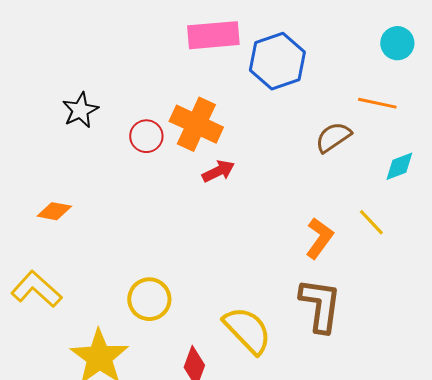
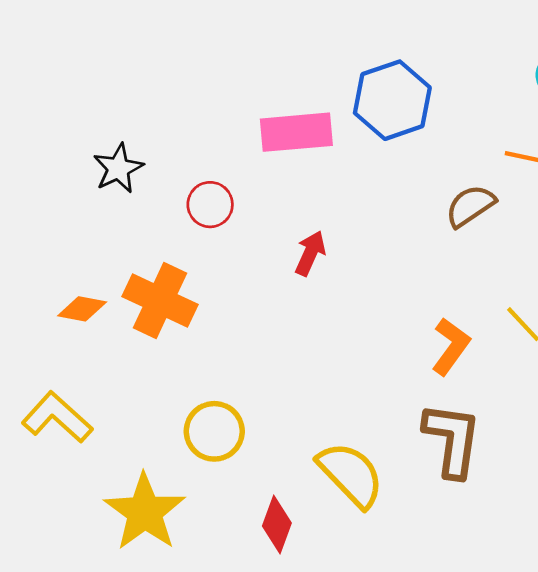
pink rectangle: (213, 35) -> (296, 132), moved
orange cross: (196, 124) -> (160, 301), moved
red arrow: (218, 171) -> (310, 253), turned -40

